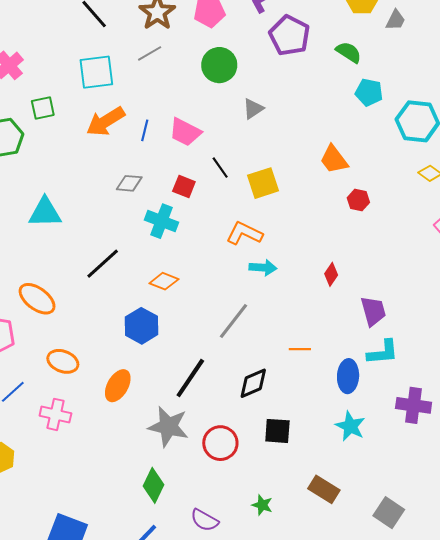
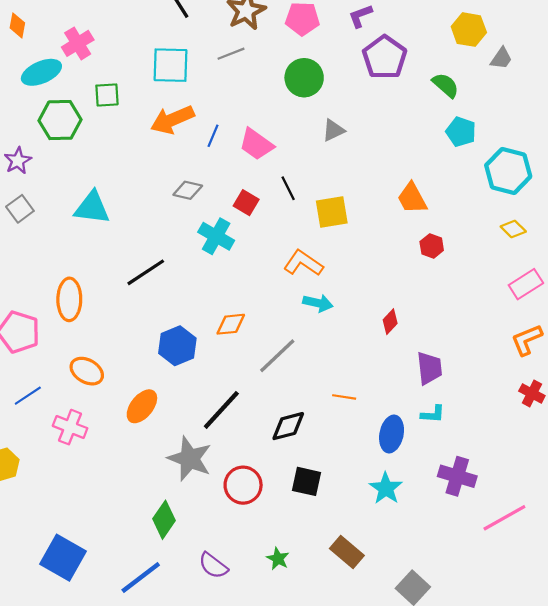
orange diamond: (164, 281) -> (231, 324), moved, turned -36
orange ellipse: (37, 299) -> (69, 299), turned 45
cyan L-shape: (383, 352) -> (433, 414), size x0.7

